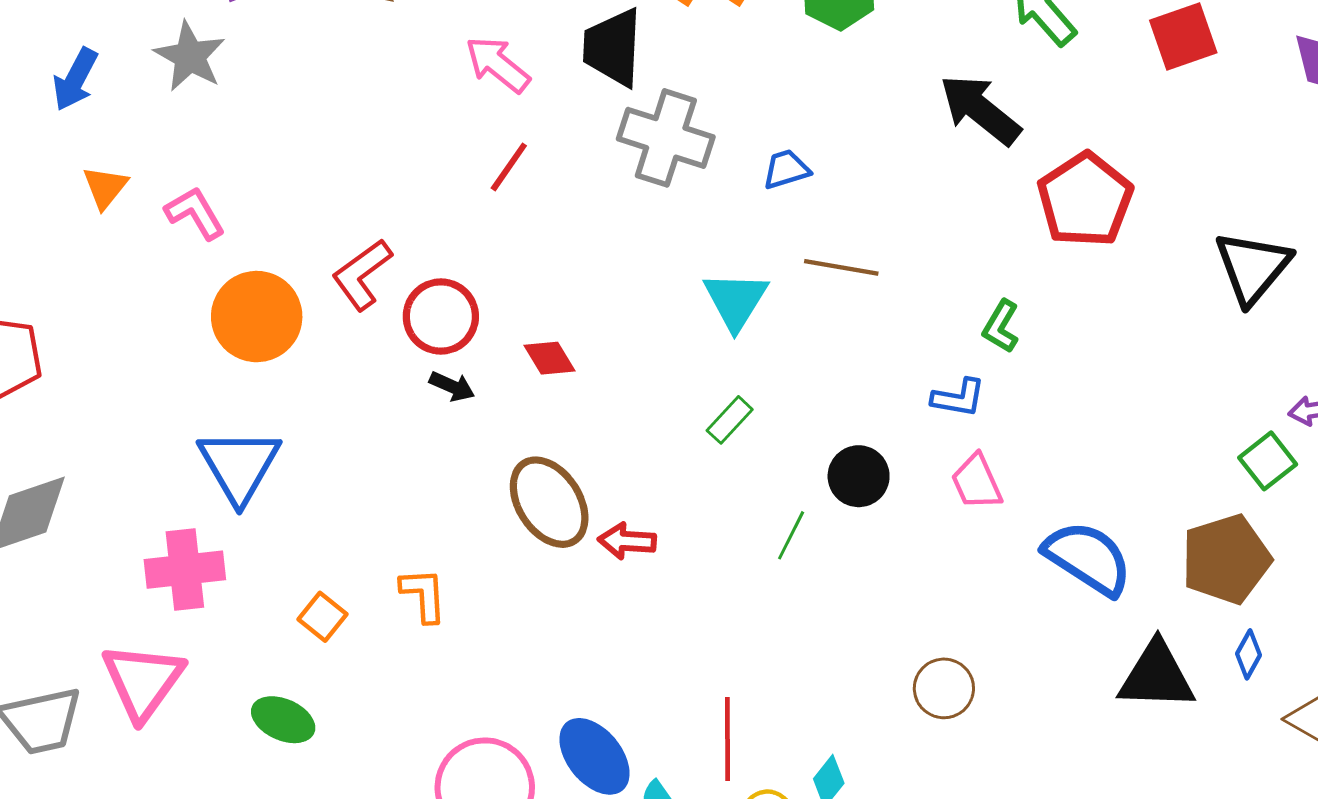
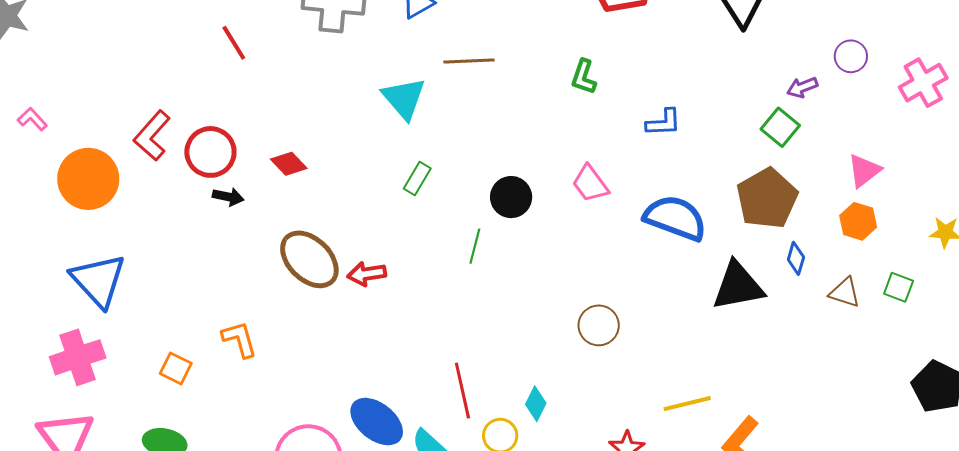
red line: (509, 167) -> (234, 43), turned -54
pink L-shape: (195, 213) -> (32, 119), size x0.7
blue L-shape: (958, 398) -> (664, 123), moved

